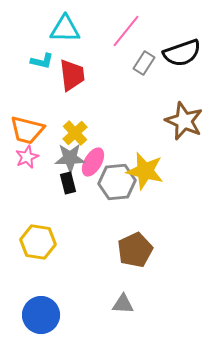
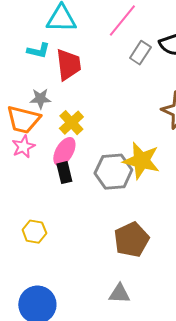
gray star: (70, 158) -> (40, 99), moved, size x0.7
pink ellipse: (93, 162) -> (64, 152), moved
yellow hexagon: (38, 242) -> (34, 232), size x0.7

